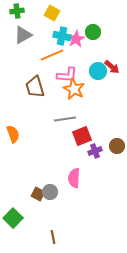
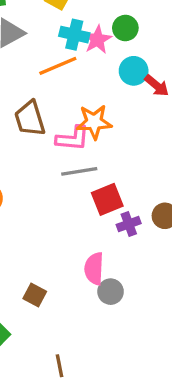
cyan circle: (98, 71) -> (134, 71), moved
pink L-shape: (67, 75) -> (73, 138), moved
orange star: (74, 89) -> (94, 122), turned -30
gray circle: (50, 192) -> (111, 292), moved

